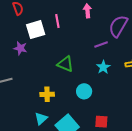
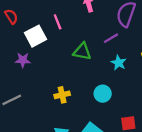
green triangle: (65, 64) -> (82, 52), moved
yellow cross: (47, 94) -> (62, 95), moved

